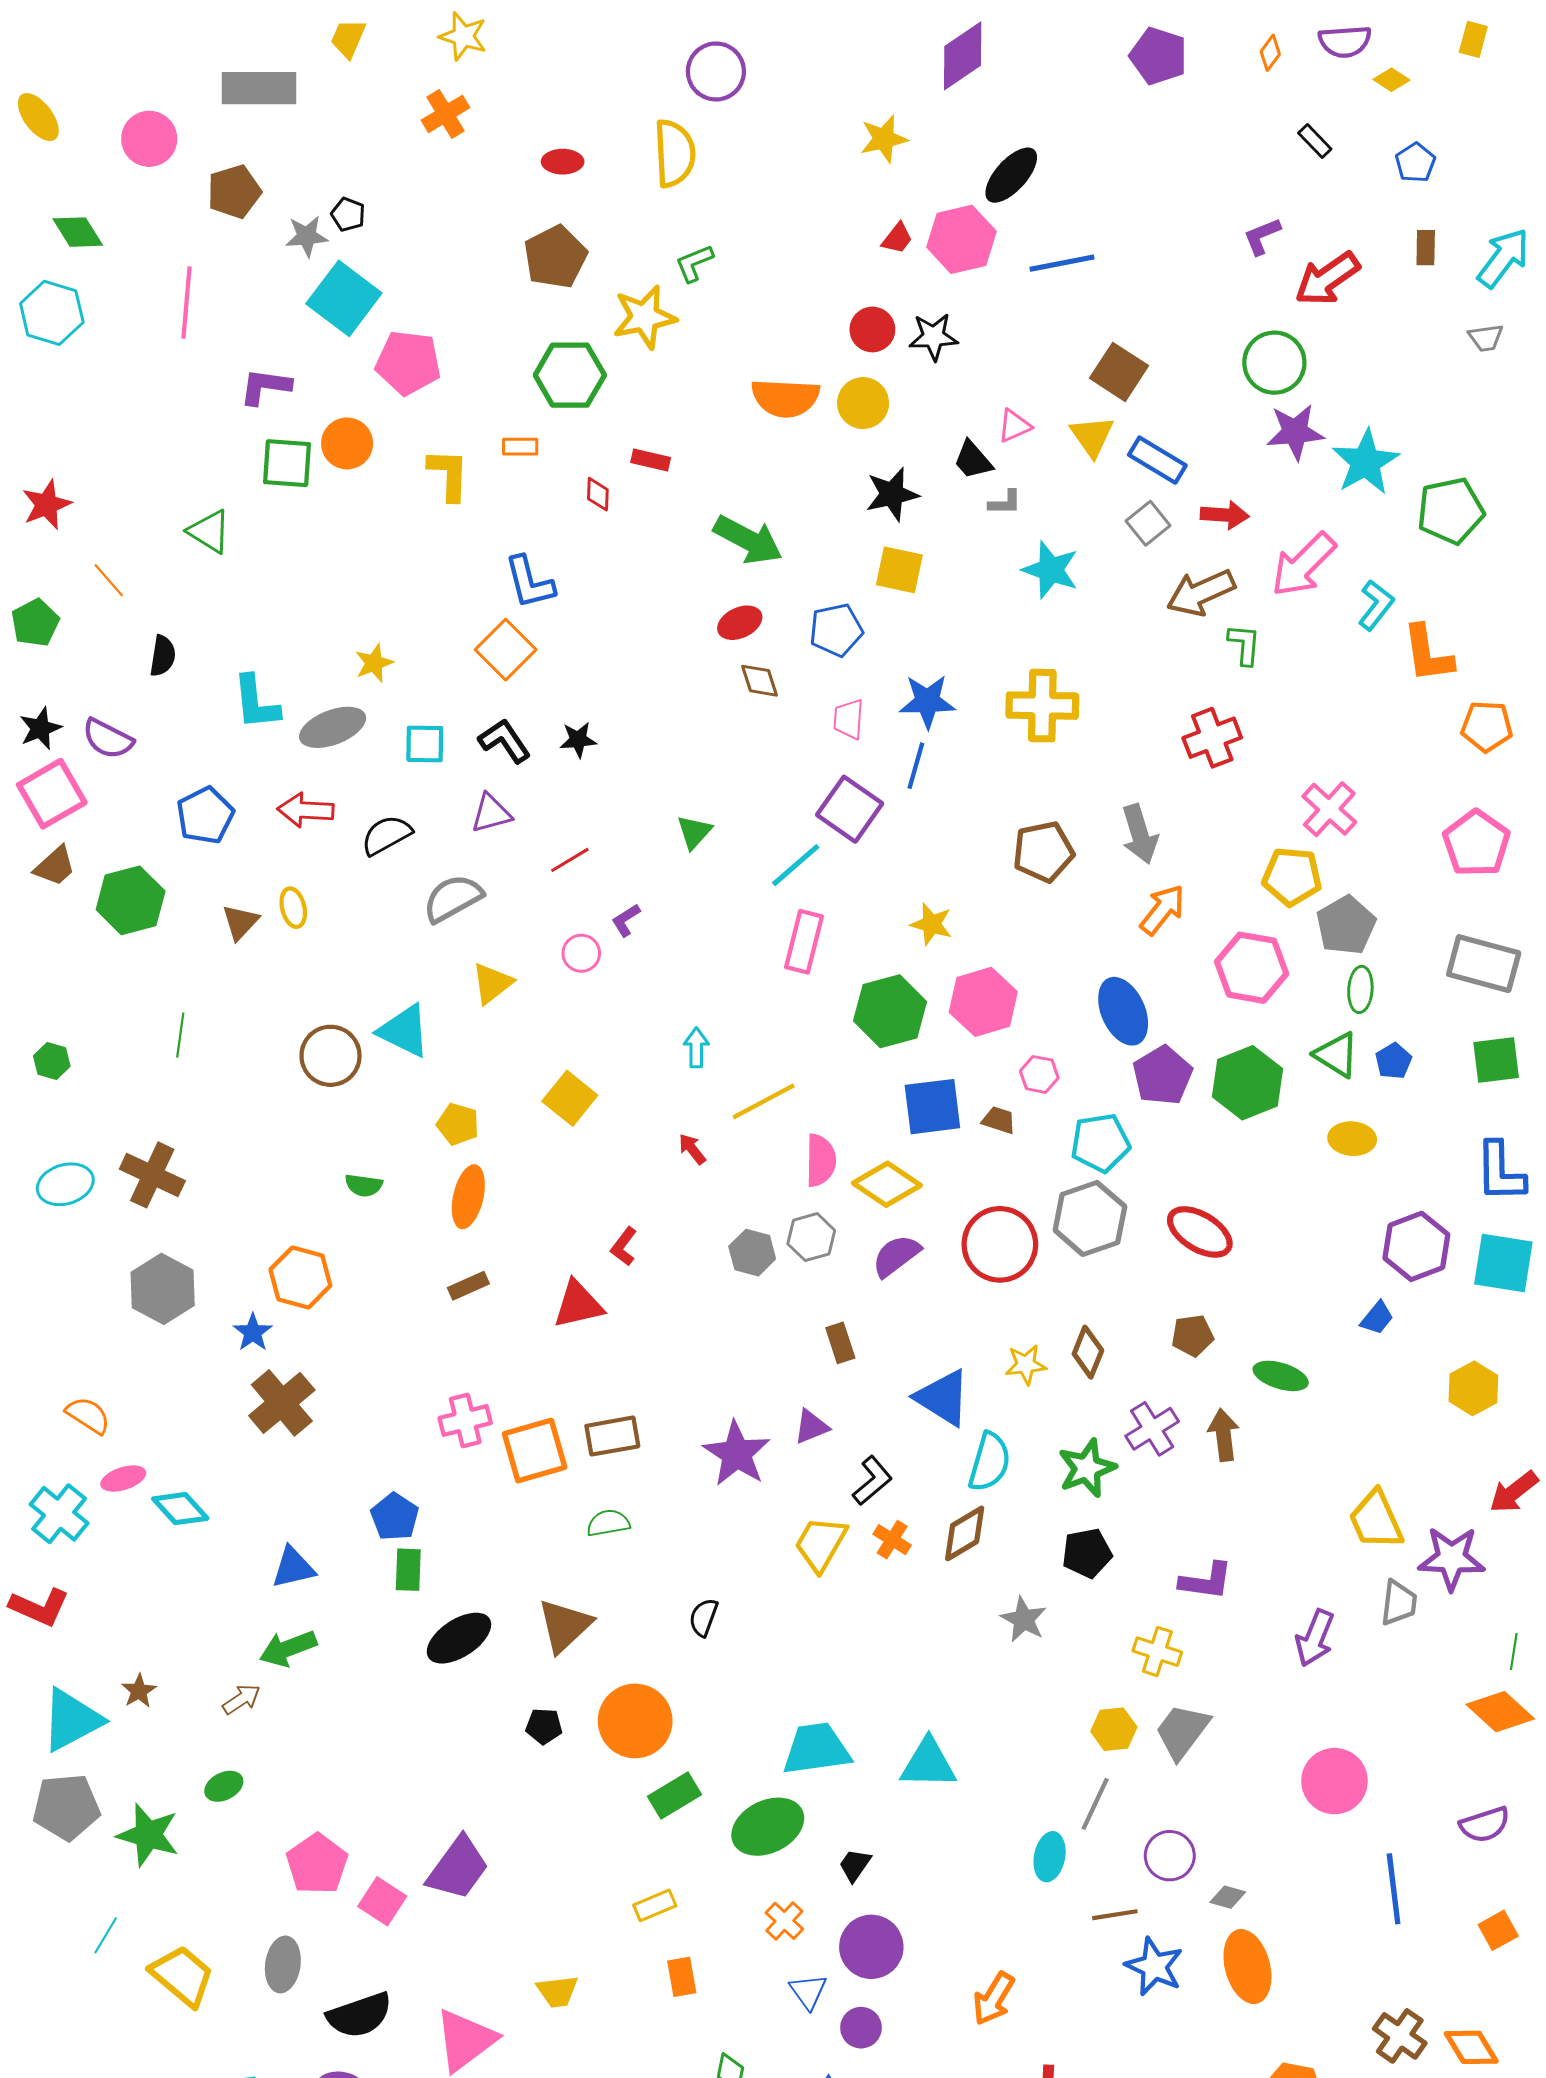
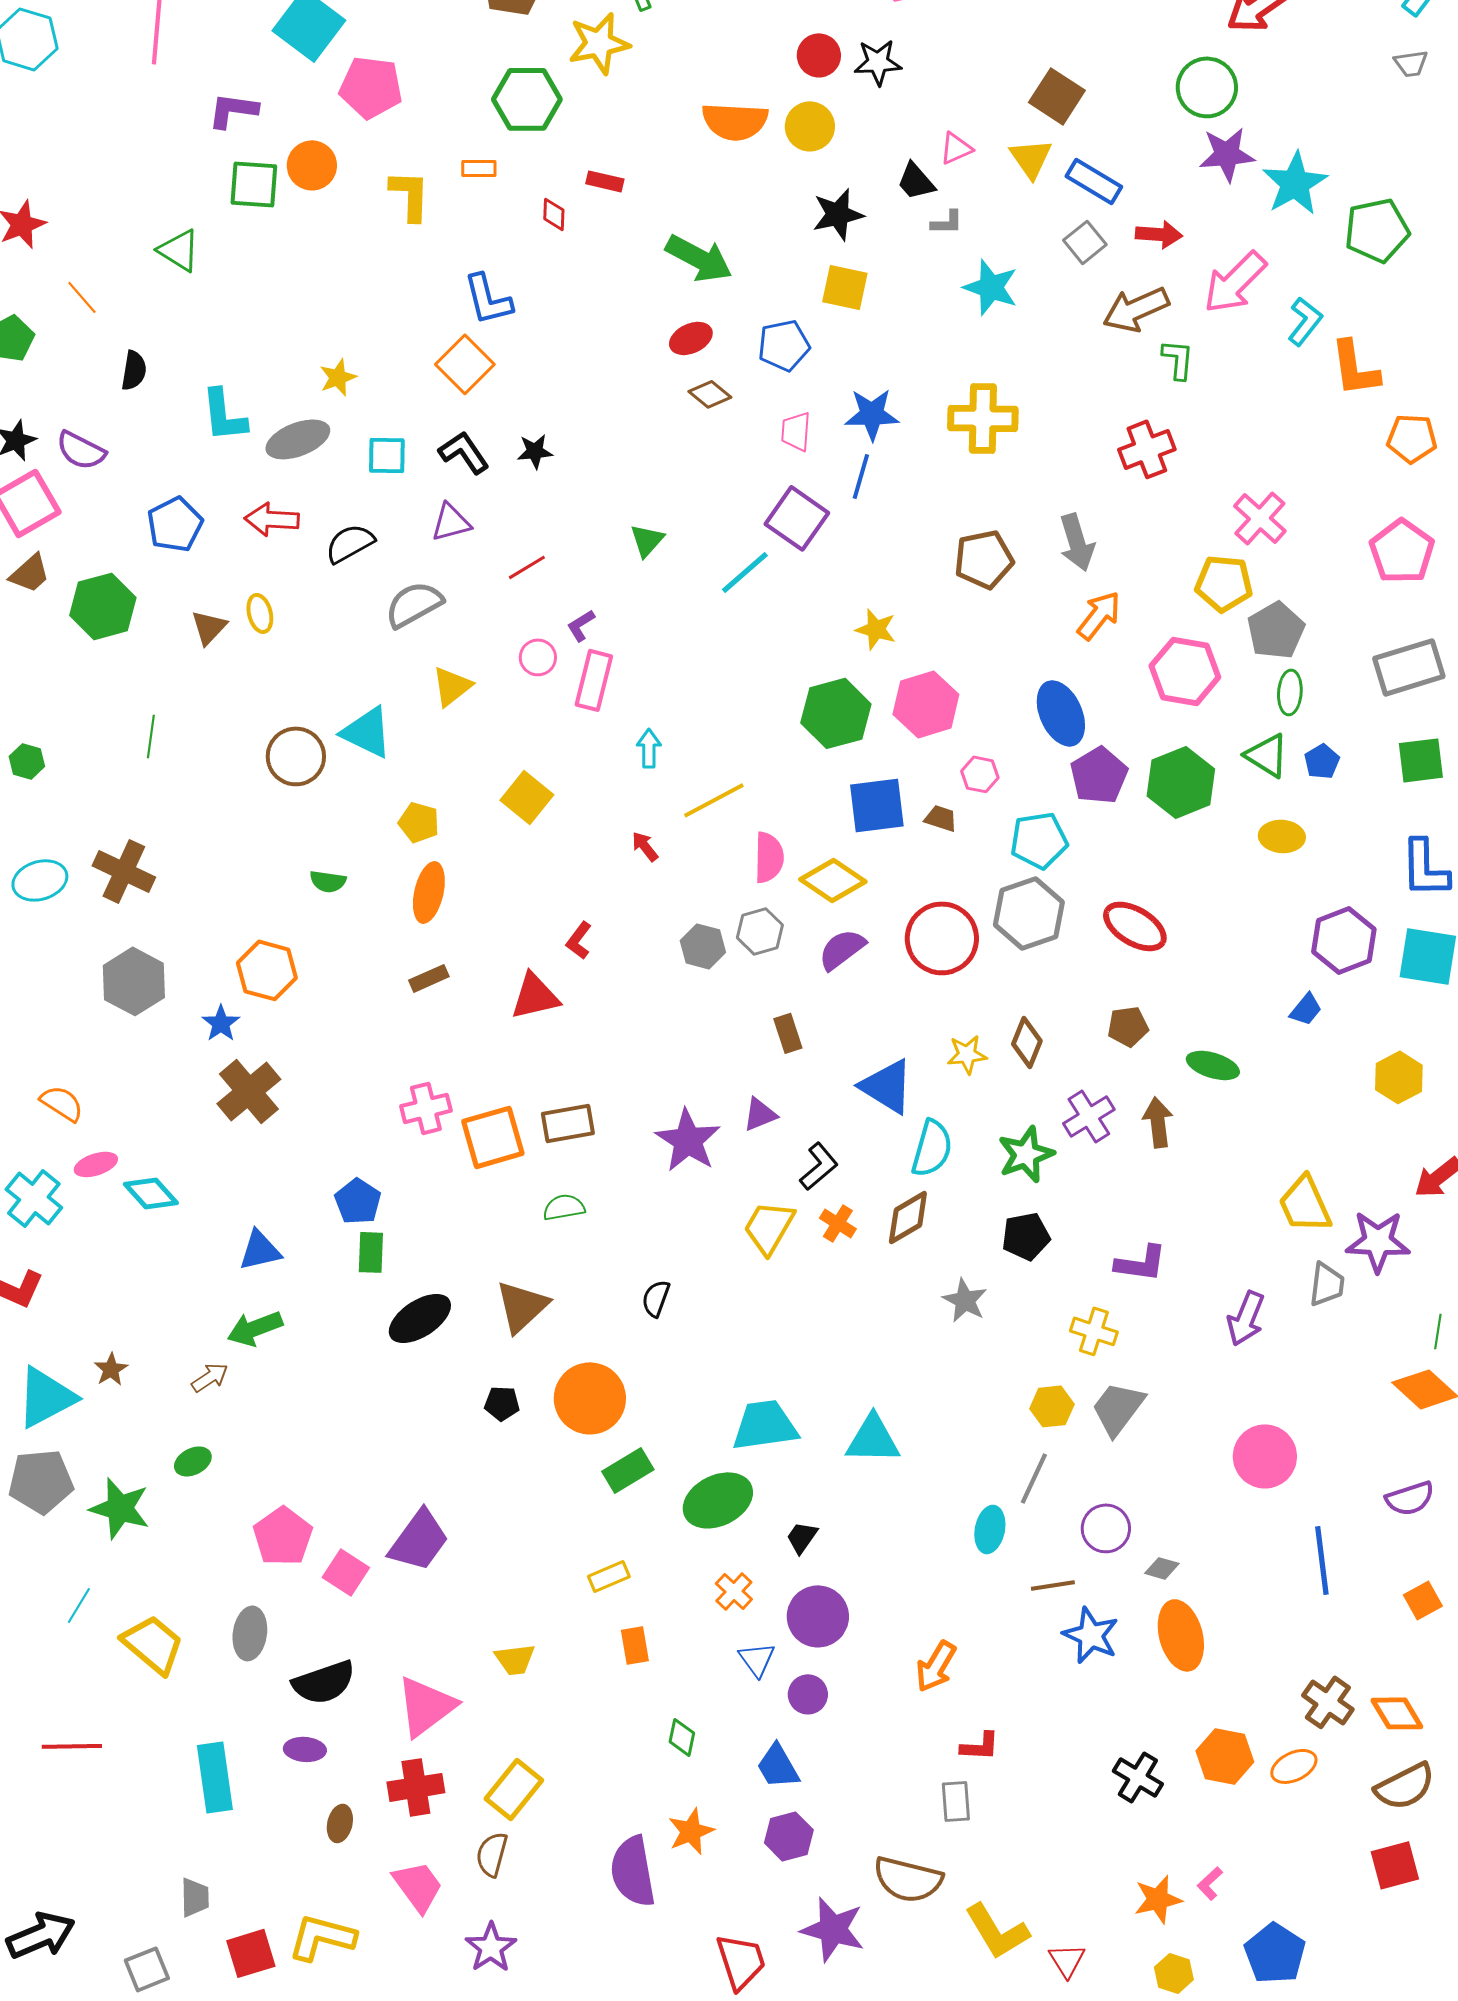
brown diamond: (759, 681) -> (710, 394), turned -33
pink rectangle: (804, 942) -> (594, 680), moved
gray rectangle: (1484, 964) -> (1409, 667), turned -32

